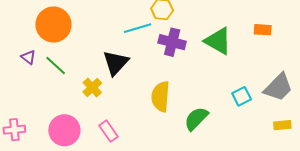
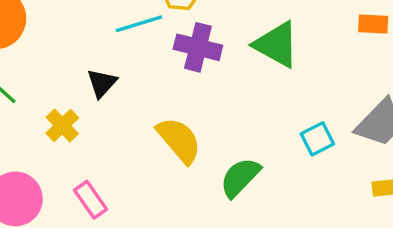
orange rectangle: (263, 30) -> (373, 24), moved
black triangle: (116, 63) -> (102, 83), size x0.7
yellow semicircle: (161, 97) -> (179, 140), turned 136

